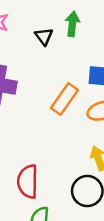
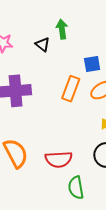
red semicircle: (28, 181) -> (59, 159), turned -80

